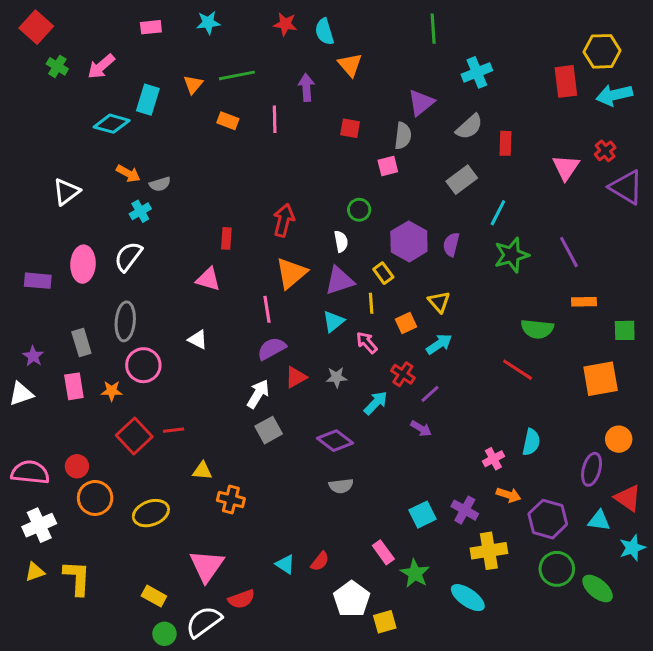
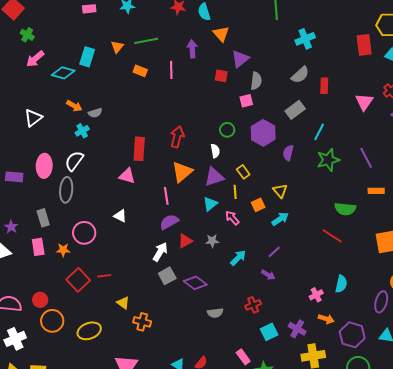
pink arrow: (101, 66) -> (35, 59), moved
purple triangle: (421, 103) -> (240, 59), moved
red rectangle: (226, 238) -> (139, 149), size x1.6
purple hexagon: (409, 241) -> (263, 133), moved
gray ellipse: (125, 321) -> (66, 190), moved
red cross: (403, 374) -> (253, 305), moved, turned 35
purple diamond: (335, 441) -> (195, 283), moved
yellow triangle: (202, 471) -> (123, 303), turned 32

